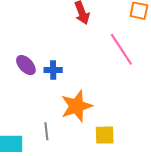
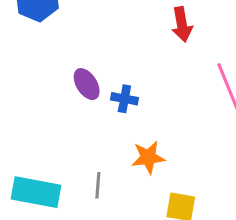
orange star: (77, 106) -> (148, 157), size x0.7

